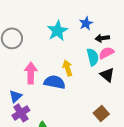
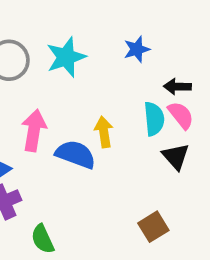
blue star: (86, 23) -> (137, 49), moved
cyan star: (57, 31) -> (66, 57), moved
pink semicircle: (106, 53) -> (181, 115), turned 70

